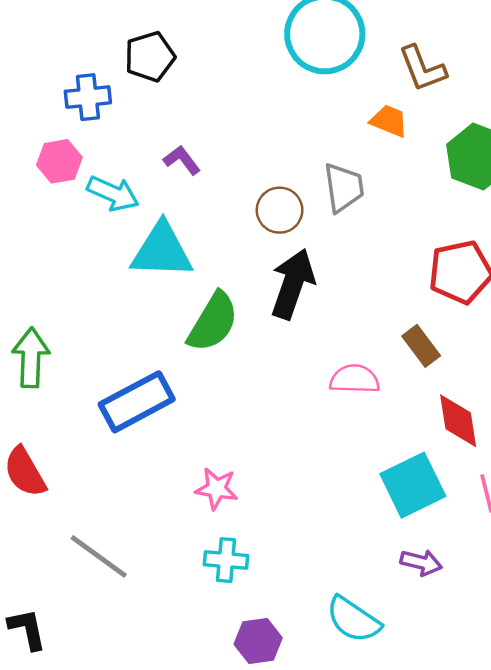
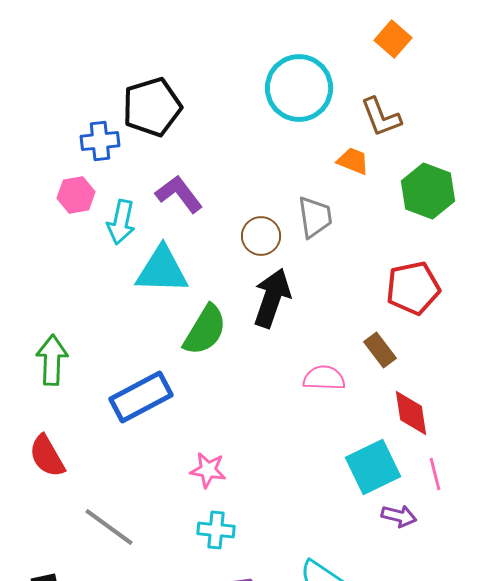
black pentagon: (150, 57) -> (152, 107), size x1.4
purple L-shape: (182, 160) -> (179, 194), size x1.5
cyan arrow: (113, 193) -> (121, 222), turned 78
purple arrow: (421, 562) -> (399, 516), moved

